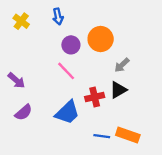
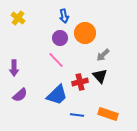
blue arrow: (58, 16) -> (64, 16), moved
purple arrow: (16, 80) -> (14, 68), turned 49
black triangle: (118, 90) -> (100, 76), turned -42
blue line: (102, 136) -> (77, 115), moved

